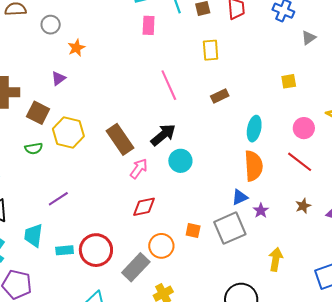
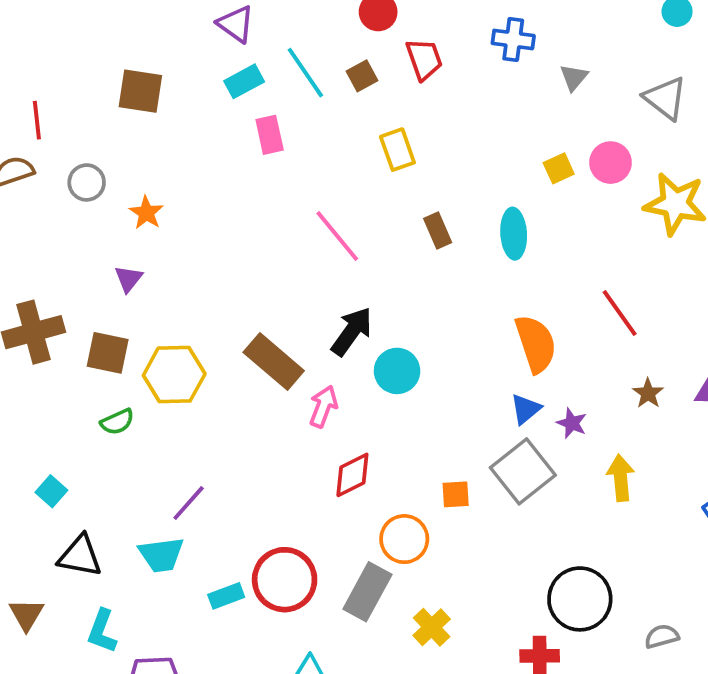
brown rectangle: (220, 96) -> (438, 230), turned -72
pink circle: (304, 128) -> (611, 163), moved
cyan ellipse: (254, 129) -> (514, 234), moved
red line: (300, 162) -> (620, 313), turned 32
cyan trapezoid: (33, 235) -> (161, 555), moved, turned -90
yellow arrow: (276, 259) -> (621, 478), moved

